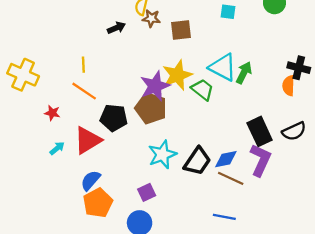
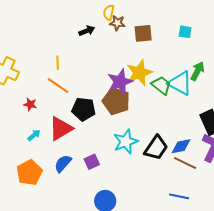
cyan square: (228, 12) -> (185, 32), moved
cyan triangle: (223, 67) -> (180, 83), moved
purple square: (147, 192) -> (92, 162), moved
orange pentagon: (98, 203) -> (29, 173), moved

